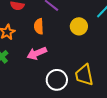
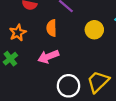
yellow trapezoid: (84, 75) -> (98, 82), turned 55

